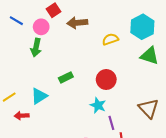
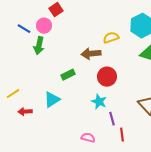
blue line: (16, 21) -> (24, 29), moved
brown arrow: (77, 23) -> (91, 54), moved
cyan triangle: (39, 96) -> (52, 100), moved

